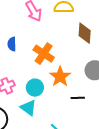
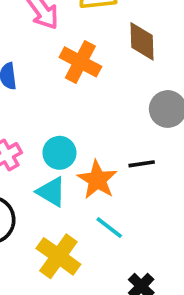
orange cross: (44, 54) -> (80, 62), moved
orange star: (60, 77) -> (97, 180), moved

